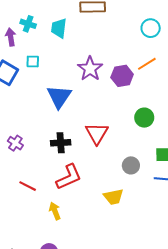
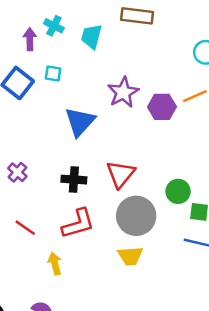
green circle: (144, 118) -> (178, 191), moved
gray circle: (131, 165) -> (136, 216), moved, size x1.8

